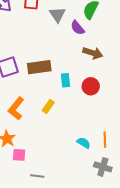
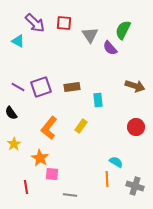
brown arrow: (93, 53) -> (135, 86), moved
brown rectangle: (39, 67) -> (72, 87), size x0.7
red circle: (91, 86) -> (136, 127), moved
orange line: (105, 140) -> (107, 179), moved

